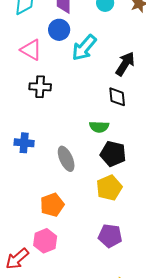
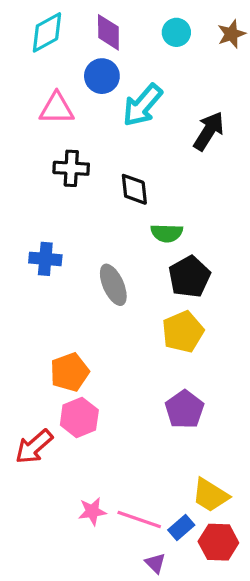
pink triangle: (31, 50) -> (57, 108), turned -30
black diamond: (117, 97) -> (134, 189), moved
black pentagon: (113, 154) -> (189, 277), turned 30
orange pentagon: (52, 205) -> (70, 372), moved
purple pentagon: (110, 236) -> (184, 409), turned 30

